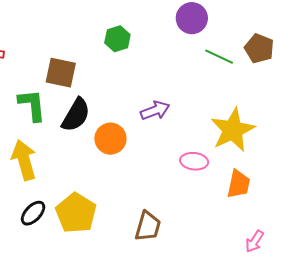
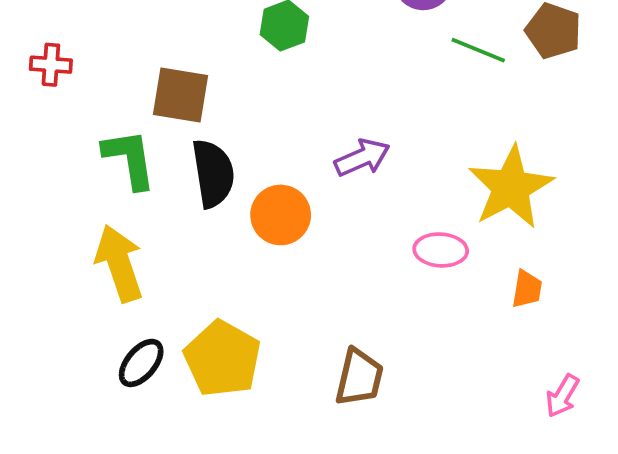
black semicircle: (76, 115) -> (213, 173), turned -36
orange trapezoid: (239, 184) -> (527, 289), size x0.7

